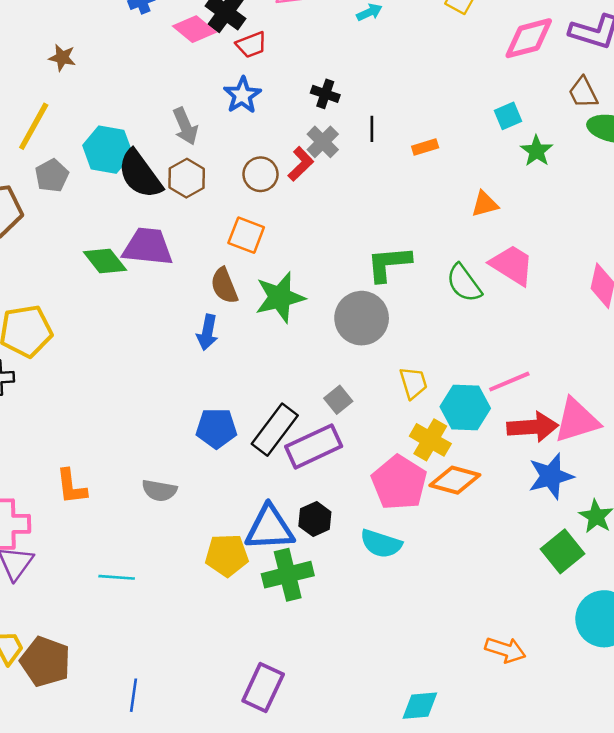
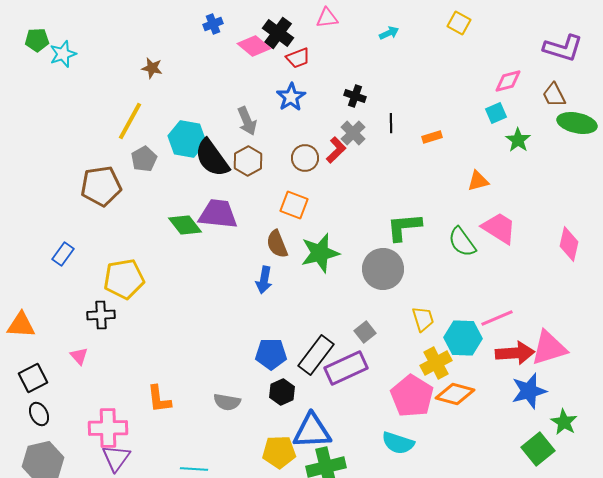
pink diamond: (529, 38) -> (508, 81), moved, size x0.7
yellow cross: (430, 440) -> (436, 363), turned 32
black hexagon: (315, 519) -> (282, 392), moved

